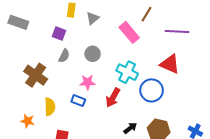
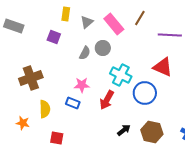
pink rectangle: (129, 32) -> (114, 24), moved
gray circle: (93, 54) -> (103, 48), moved
gray semicircle: (64, 56) -> (85, 53), moved
brown cross: (36, 75) -> (31, 78), turned 35

